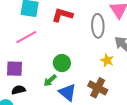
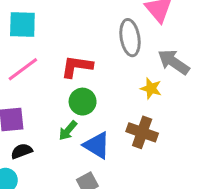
red L-shape: (62, 15) -> (77, 67), moved

